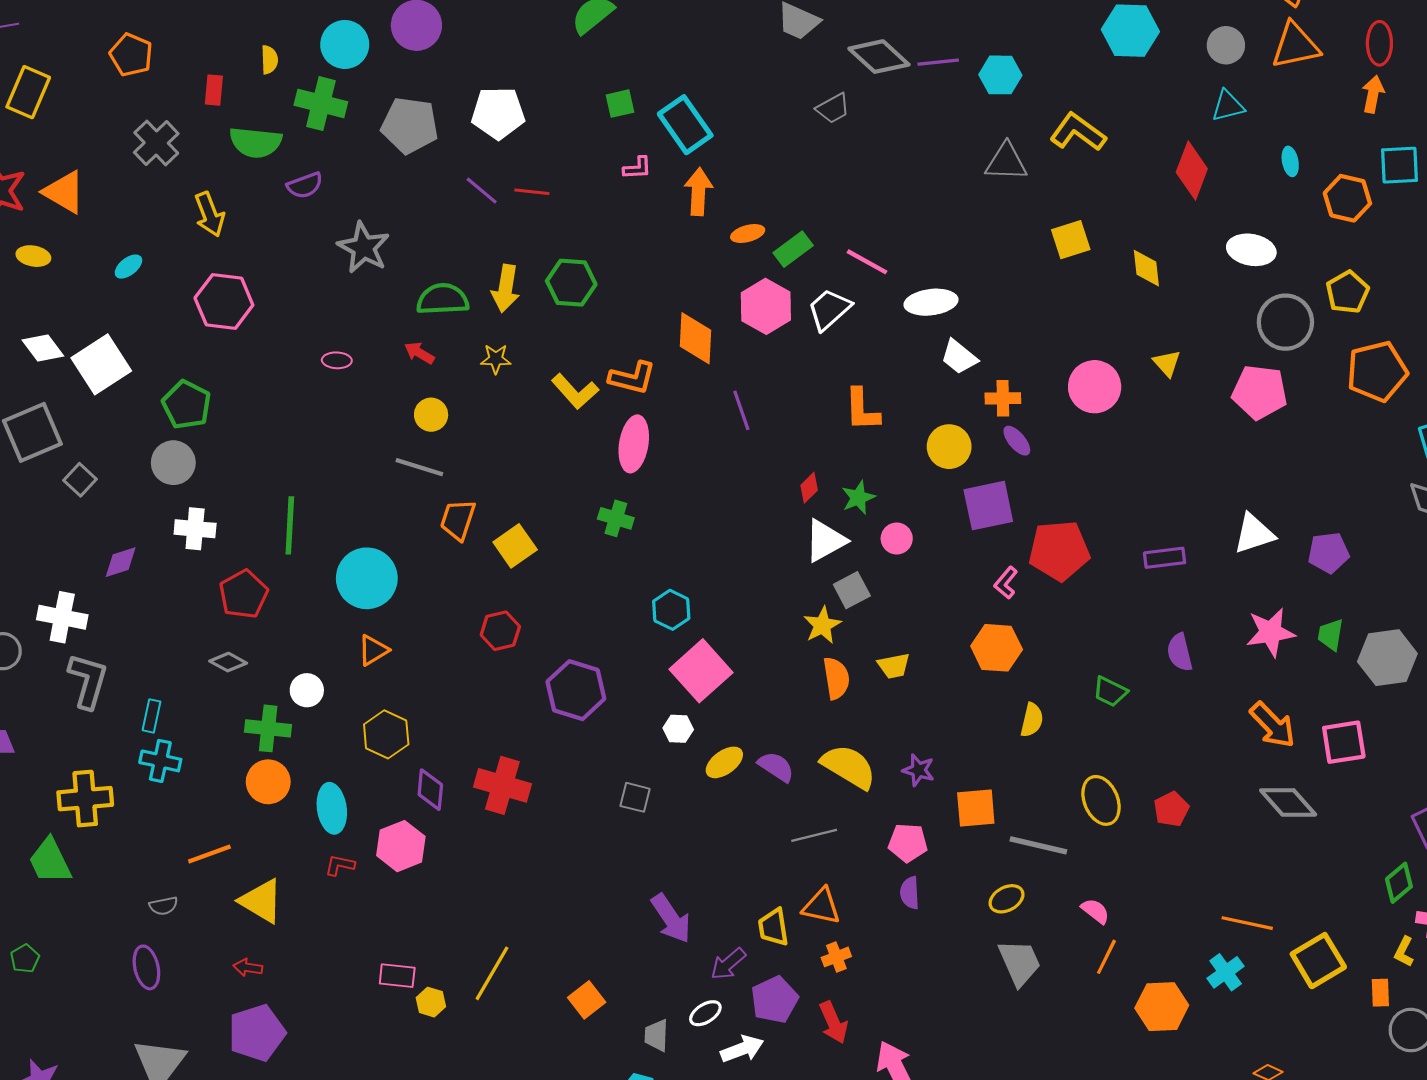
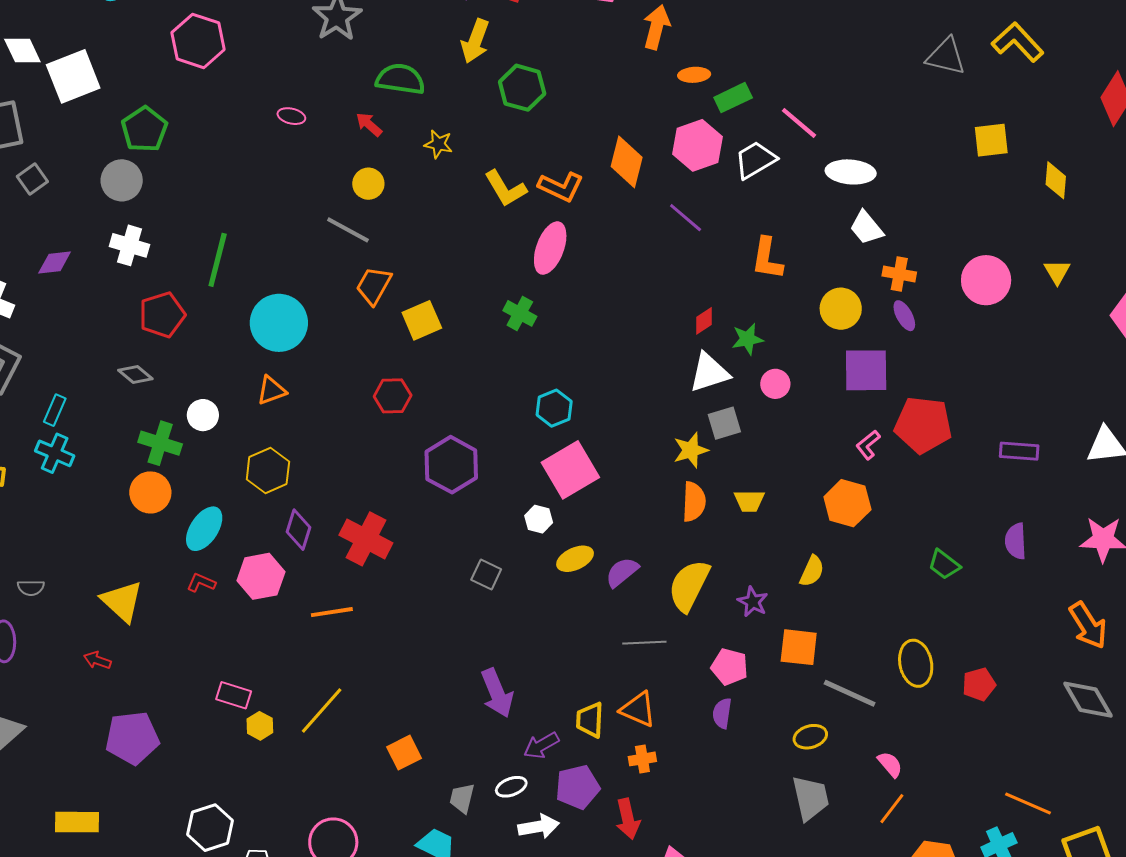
yellow arrow: (506, 288) -> (475, 41), moved
purple line: (741, 410) -> (686, 218), moved, turned -42
yellow semicircle: (1032, 720) -> (812, 571), moved
purple semicircle: (776, 767) -> (622, 572), turned -84
yellow semicircle: (849, 767) -> (689, 586), turned -106
cyan ellipse: (332, 808) -> (204, 529), turned 30
orange line: (209, 854) -> (332, 612), moved
purple pentagon: (257, 1033) -> (132, 738), moved

